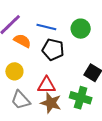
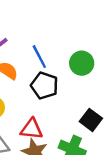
blue line: (46, 27) -> (39, 57), turned 42

